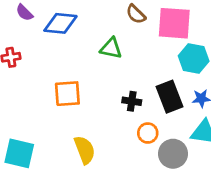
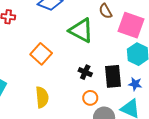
green triangle: (111, 48) -> (81, 30), size x1.5
orange square: (67, 94) -> (41, 54), turned 30

